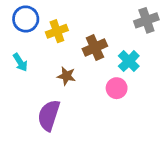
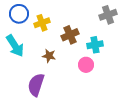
cyan cross: (129, 61) -> (95, 45), turned 35
cyan arrow: (20, 62) -> (15, 46), size x1.6

